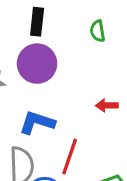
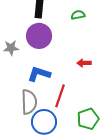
green semicircle: (98, 31) -> (78, 15), turned 88

